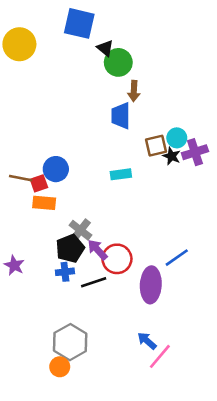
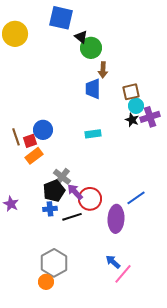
brown square: (156, 146) -> (131, 92), moved
brown line: (21, 178) -> (16, 137), turned 60
orange rectangle: (44, 203) -> (34, 156), turned -42

